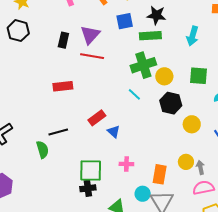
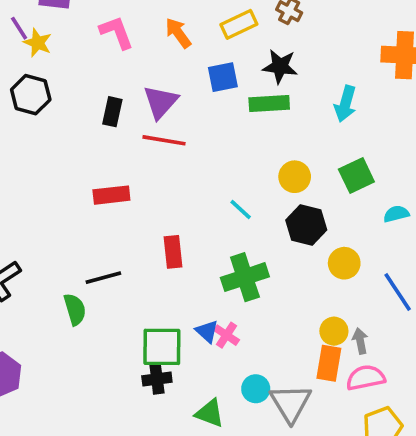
green cross: (143, 65) -> (245, 277), moved
green square: (199, 76) -> (356, 176), turned -30
red rectangle: (97, 118) -> (173, 252), turned -60
blue triangle: (114, 132) -> (207, 331), moved
pink cross: (126, 164) -> (227, 335), turned 32
orange rectangle: (160, 174) -> (329, 363), moved

